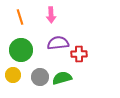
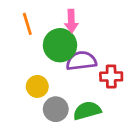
green circle: (21, 50) -> (60, 45), moved
yellow circle: (13, 75) -> (37, 86), moved

